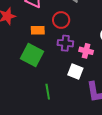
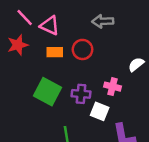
orange rectangle: (38, 30) -> (55, 52), moved
purple cross: (65, 43) -> (81, 94), moved

